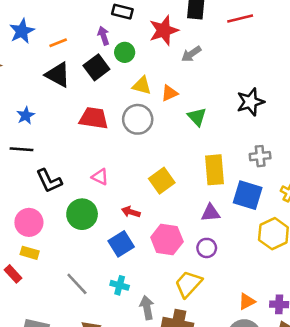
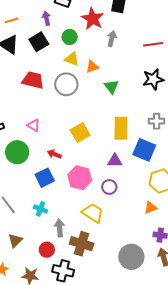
red line: (240, 19) -> (153, 44), moved
red star: (164, 30) -> (93, 19), turned -30
green circle: (125, 52) -> (70, 37), moved
gray arrow: (191, 54) -> (112, 39), turned 133
yellow trapezoid: (188, 284) -> (93, 213), turned 75
orange triangle: (247, 301) -> (151, 208), moved

